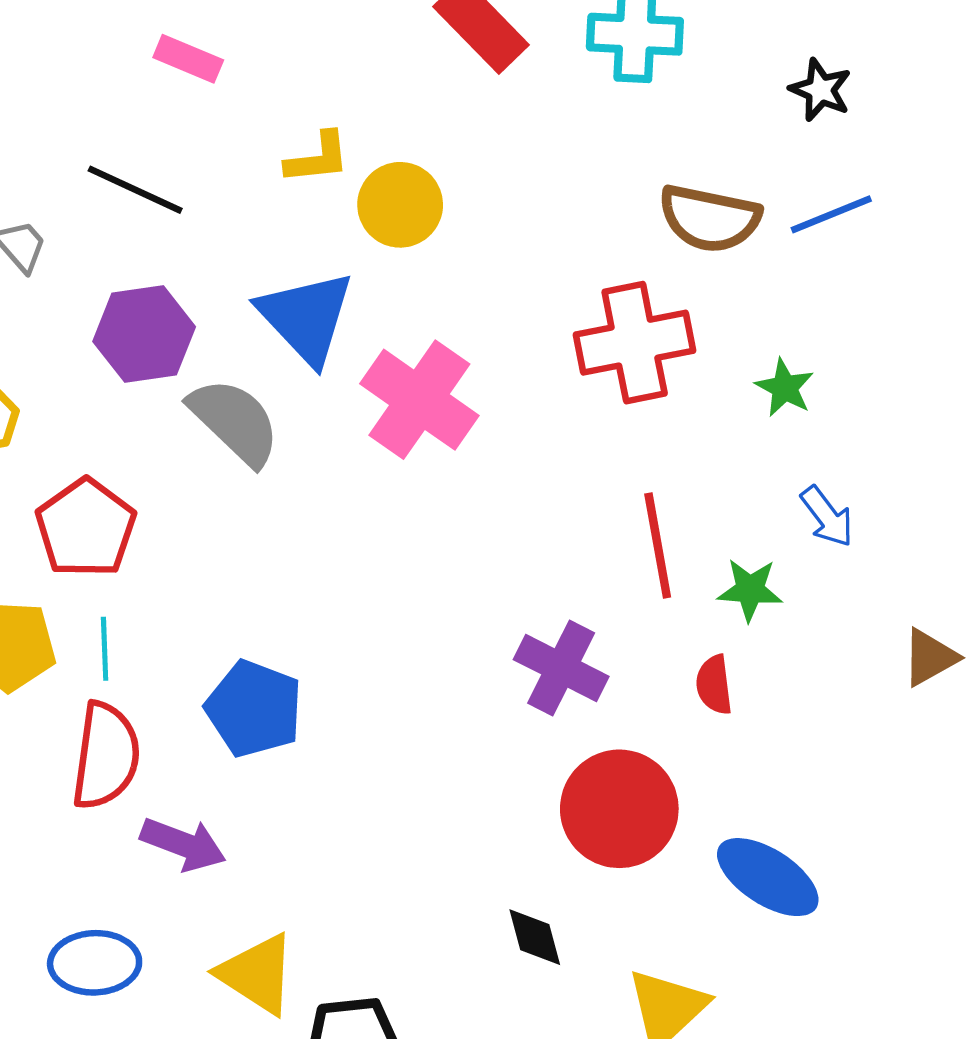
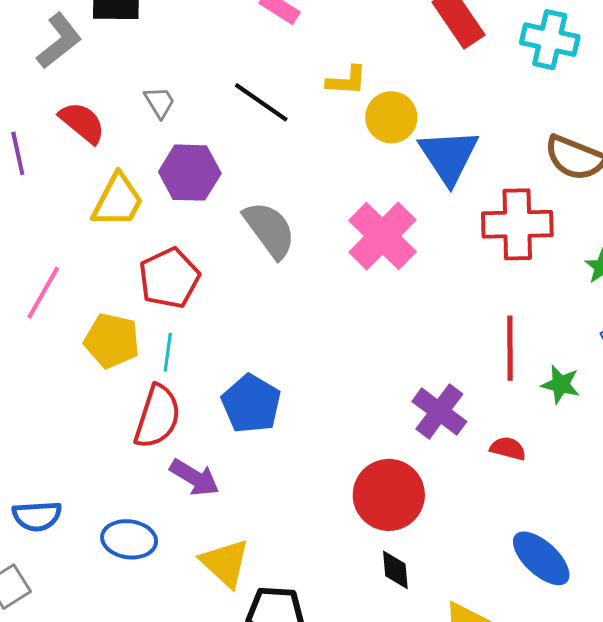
black line: (135, 190) -> (261, 102), moved
blue triangle: (306, 317) -> (449, 156), moved
purple hexagon: (144, 334) -> (190, 173), moved
red semicircle: (714, 685) -> (508, 449), moved, turned 102
red circle: (619, 809) -> (389, 495), moved

